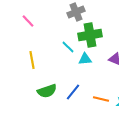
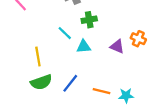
green cross: (90, 35) -> (89, 20), size x0.6
yellow line: (32, 60) -> (38, 57), moved

